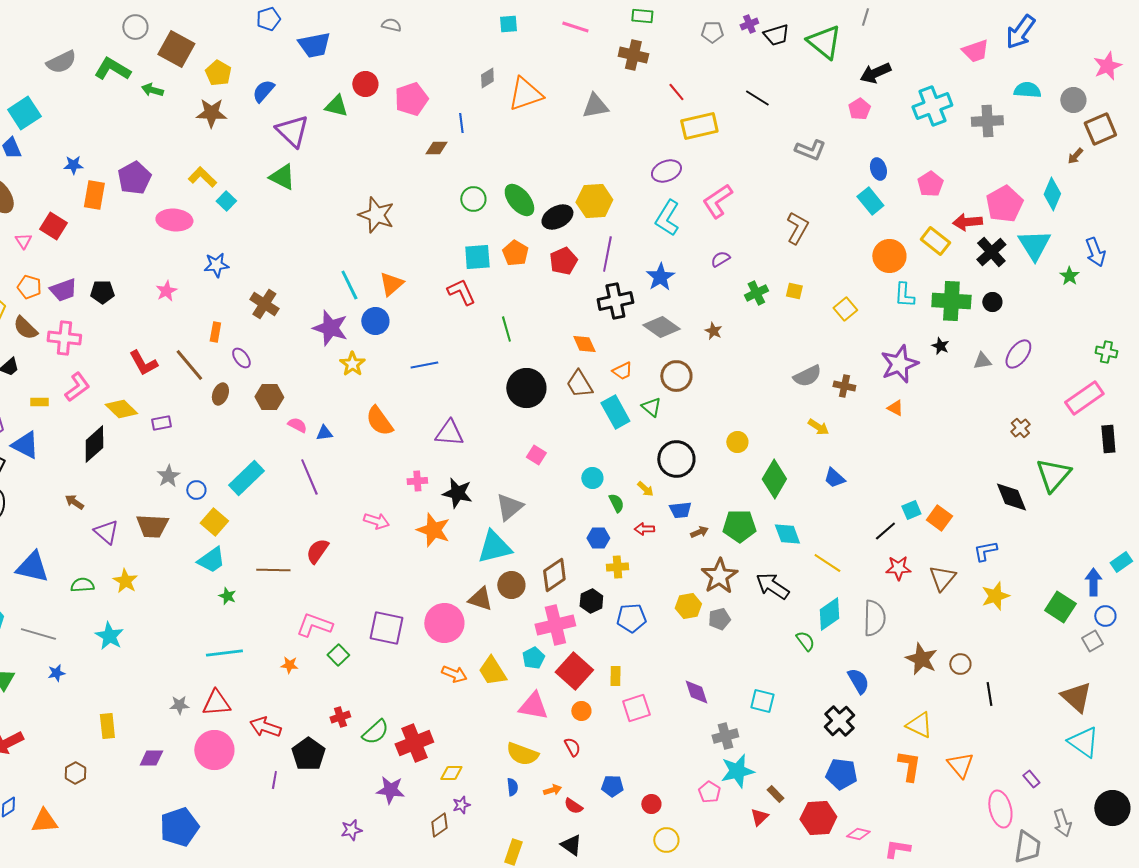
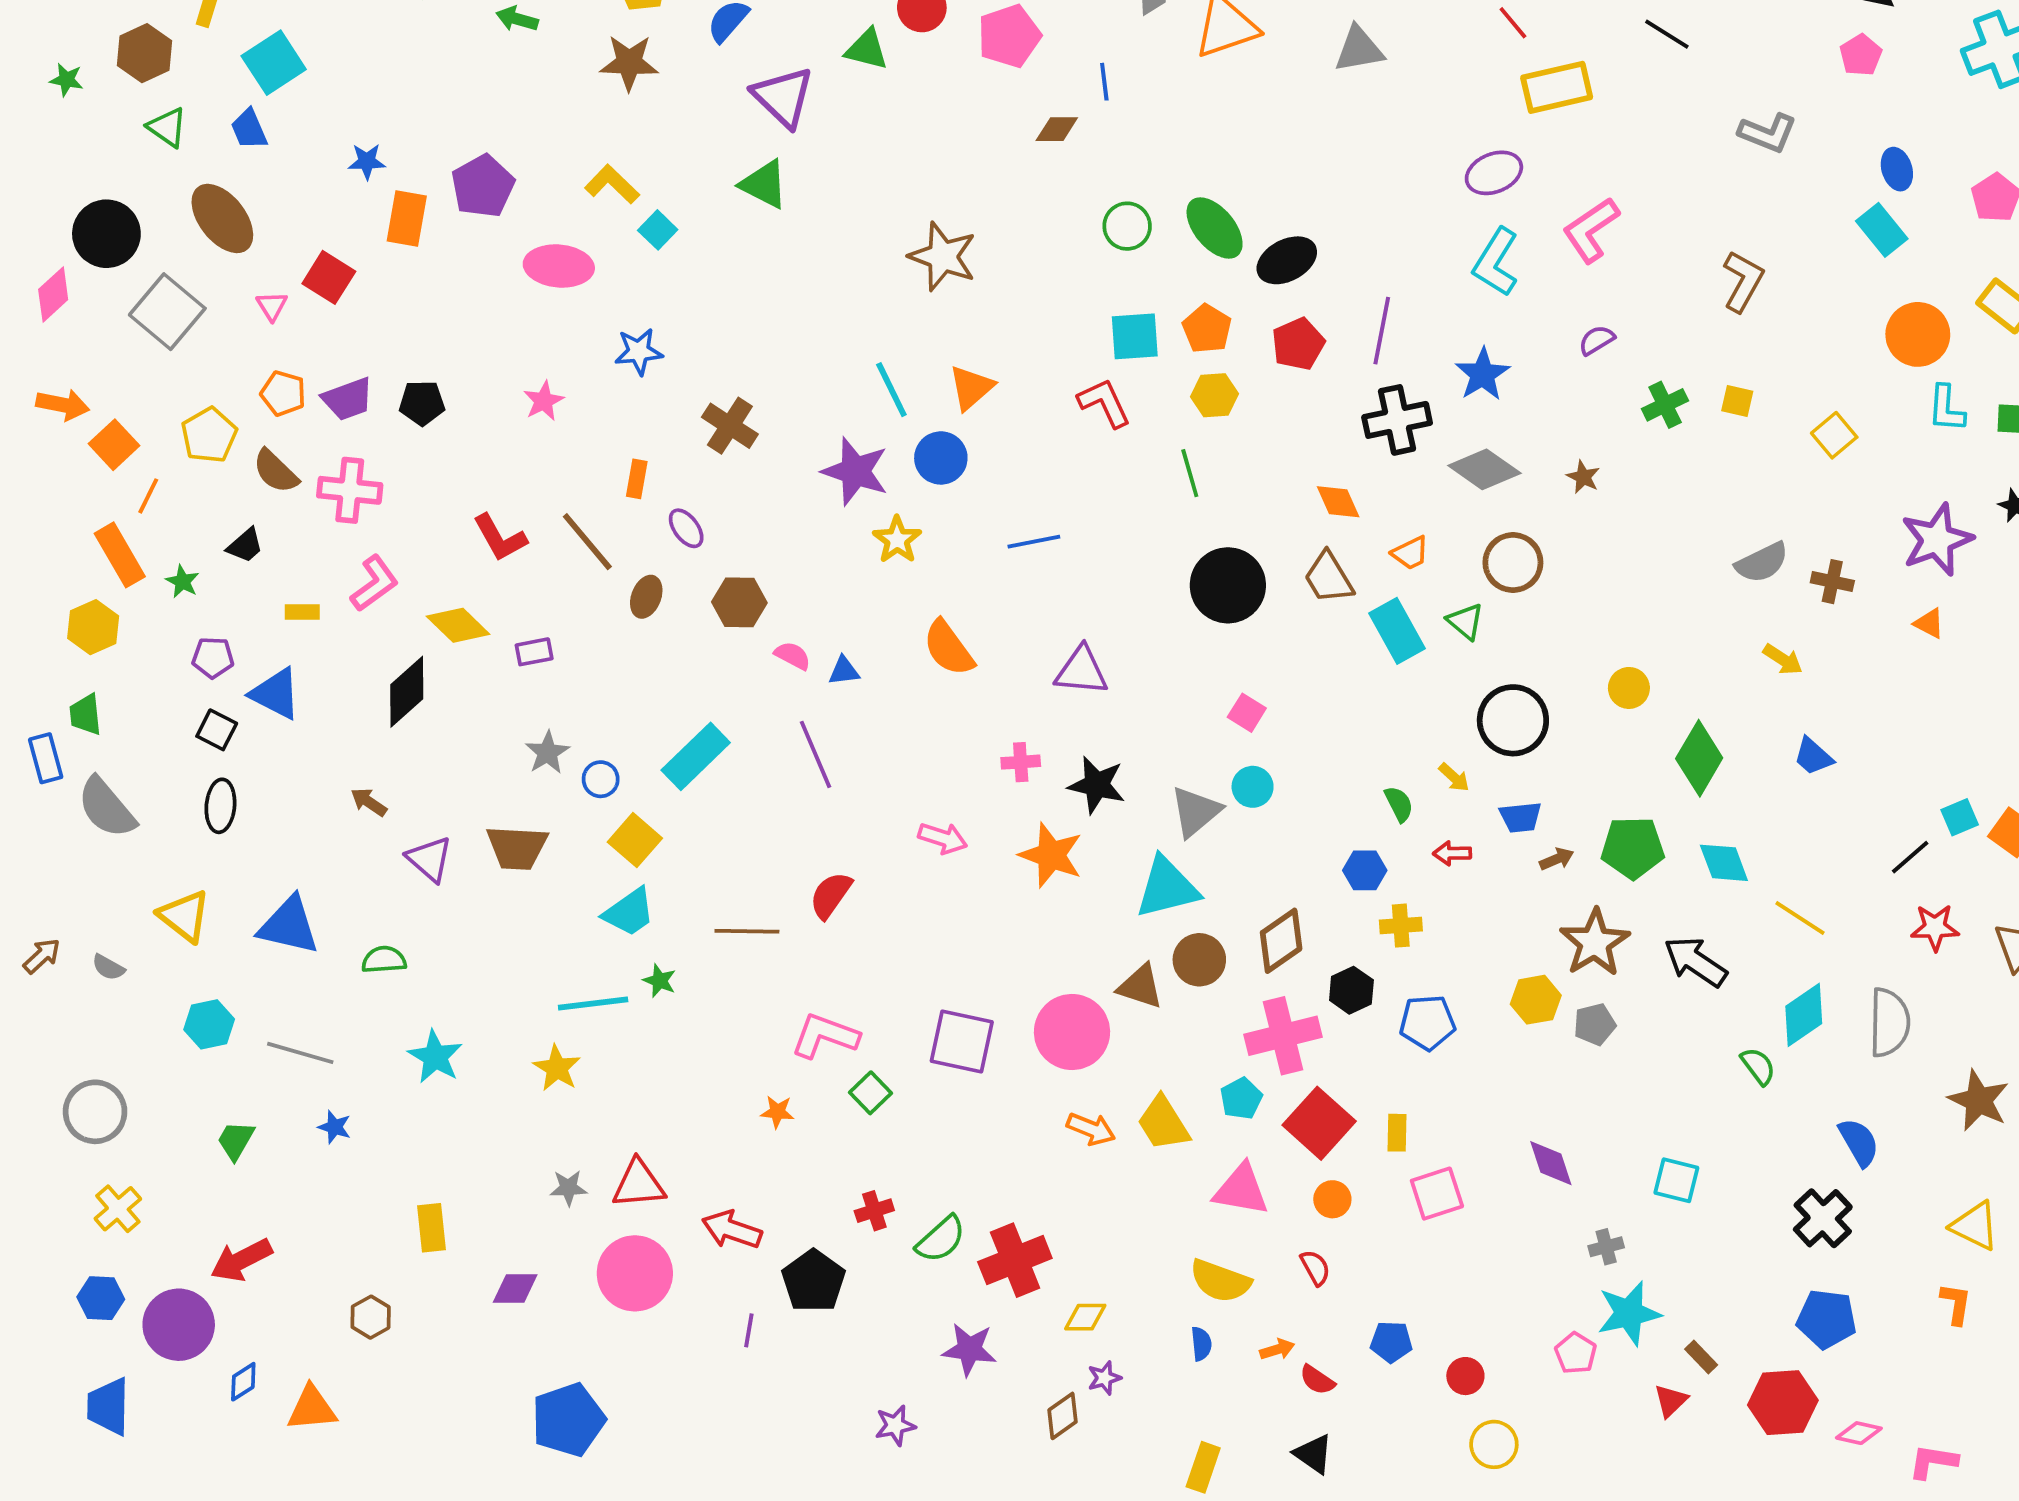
yellow hexagon: (594, 201) -> (1215, 395), moved, size x0.7
cyan circle: (592, 478) -> (1253, 787), moved
yellow star: (125, 581) -> (557, 1068), moved
cyan line: (224, 653) -> (593, 1003), moved
blue star: (56, 673) -> (335, 1127), turned 30
gray cross: (725, 736) -> (1606, 1247), size x0.7
orange L-shape: (909, 766) -> (1956, 1304), size x0.7

